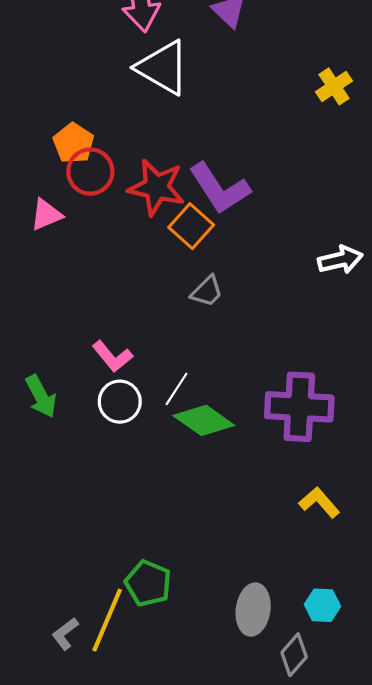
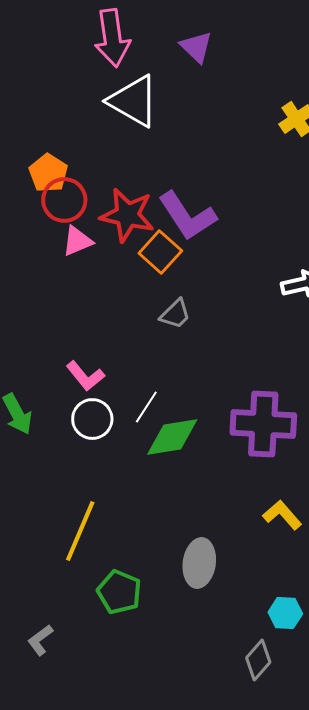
pink triangle: (46, 215) -> (77, 241), moved
green diamond: (204, 420) -> (172, 437), turned -44
gray ellipse: (253, 610) -> (199, 563), moved
yellow line: (107, 620) -> (80, 531), moved

